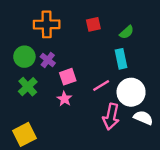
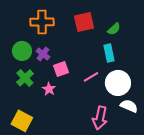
red square: (93, 24) -> (84, 22), size x1.5
pink star: (64, 99) -> (49, 89), moved
pink arrow: (111, 117) -> (100, 118), moved
yellow square: (24, 134) -> (22, 121), turned -35

